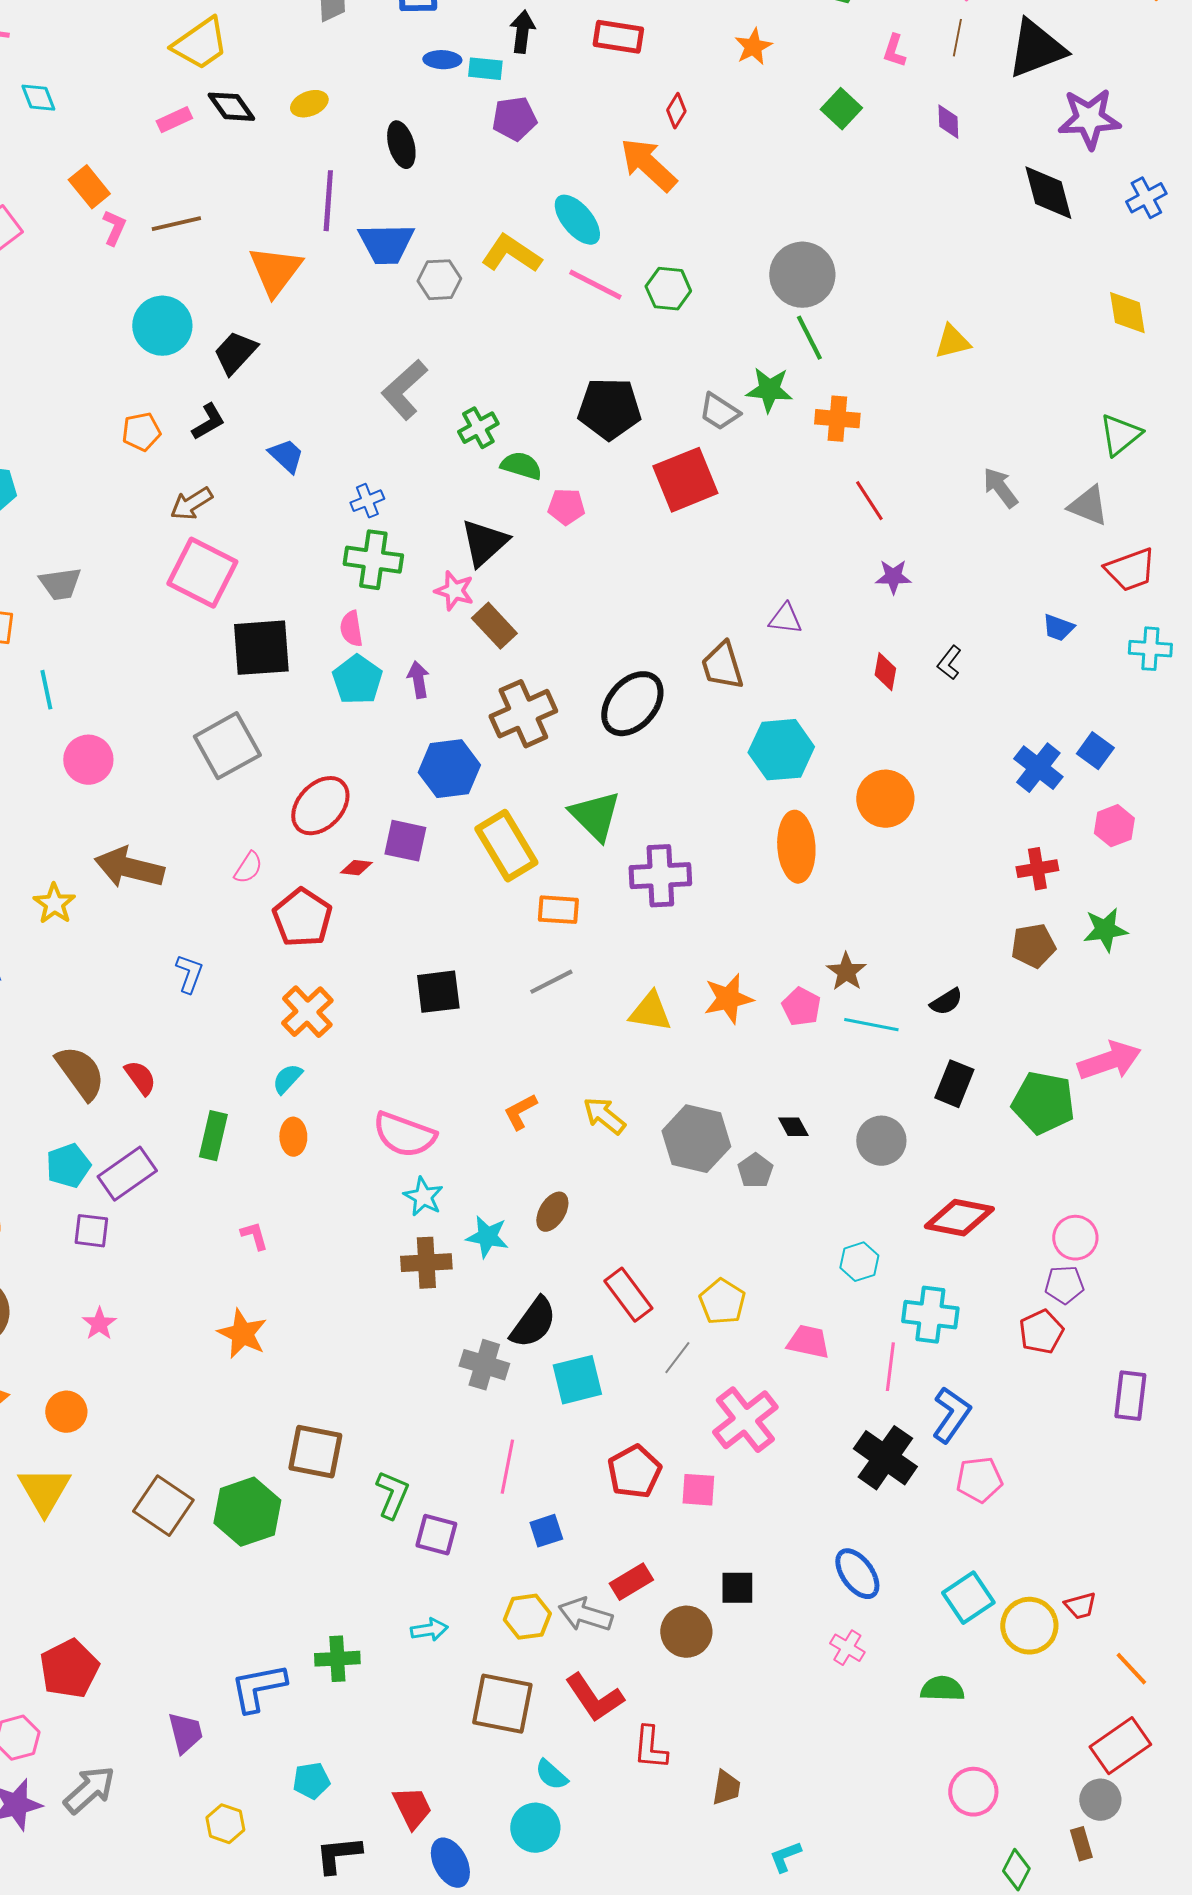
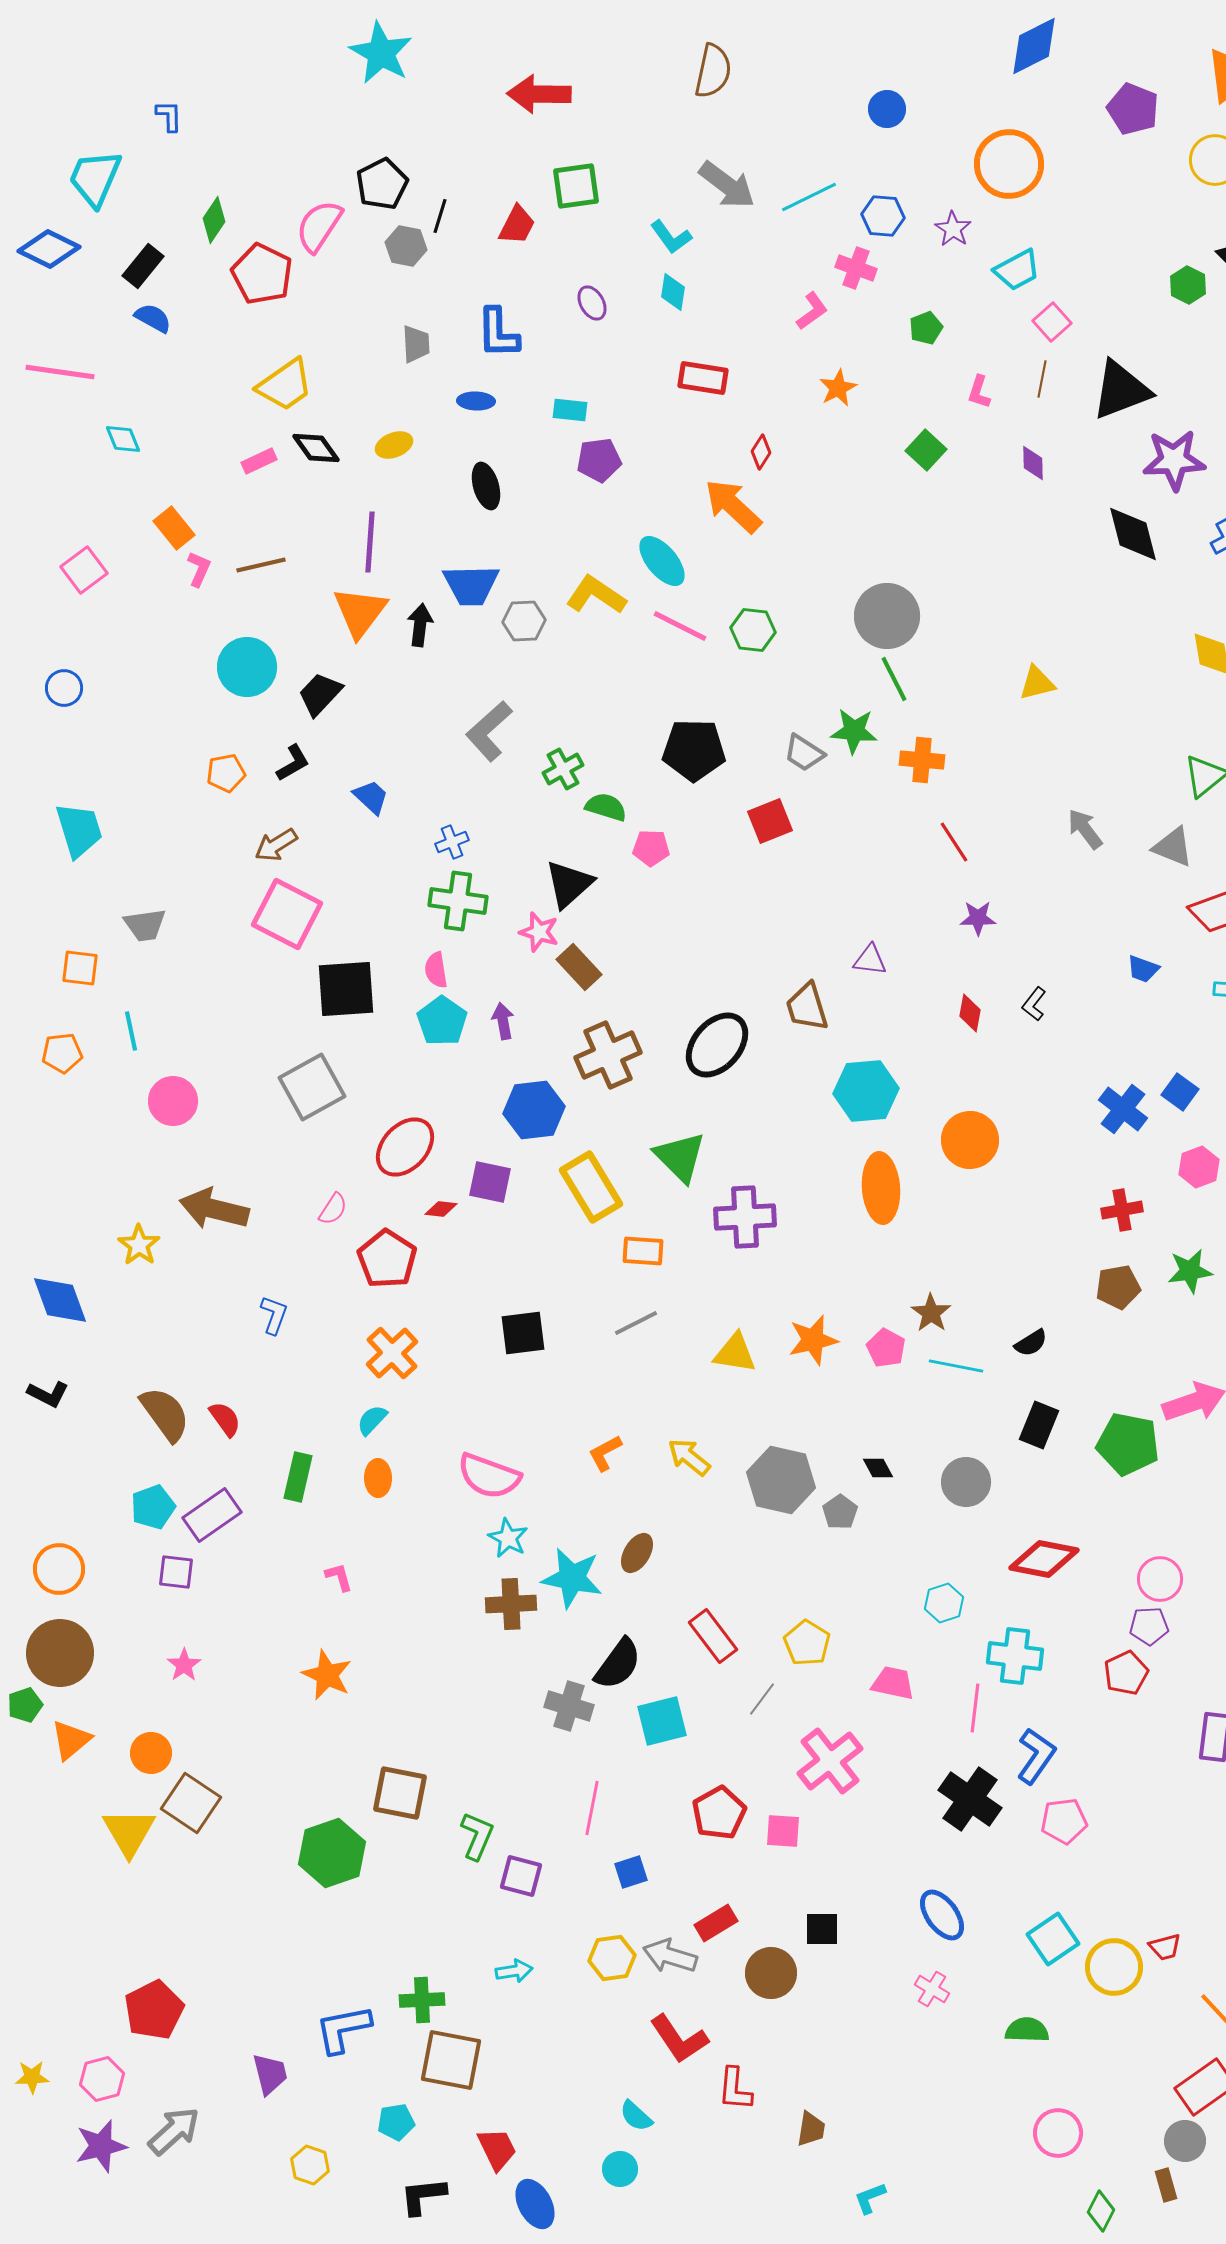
black arrow: (522, 32) -> (420, 625), moved
blue ellipse: (442, 60) -> (476, 401), moved
purple line: (328, 201) -> (370, 542), moved
red square: (685, 480) -> (770, 821), size x0.7
cyan star: (487, 1237) -> (572, 1578), size x1.4
brown square: (163, 1506) -> (191, 1803), moved
brown square: (502, 1704) -> (451, 2060), moved
cyan circle: (535, 1828) -> (620, 2169), size x0.7

